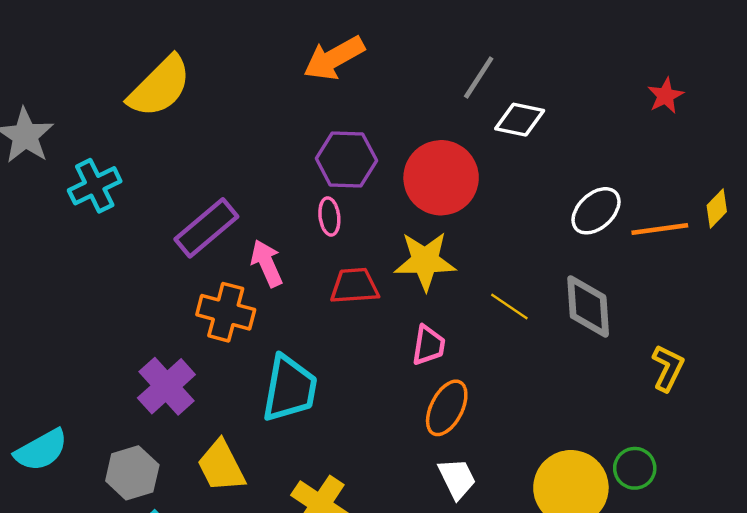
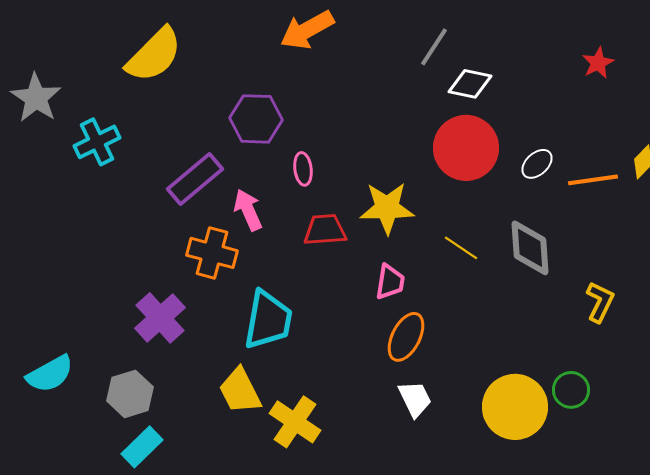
purple hexagon: (346, 160) -> (256, 119), moved
red circle: (441, 178) -> (466, 148), moved
white ellipse: (596, 211) -> (537, 164), size x0.7
yellow trapezoid: (221, 466) -> (240, 391), moved

